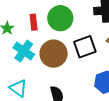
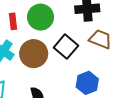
black square: (85, 47) -> (66, 47), turned -30

